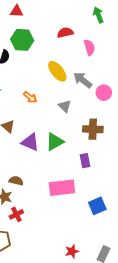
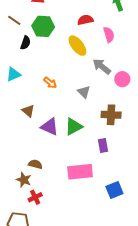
yellow ellipse: (57, 71) -> (77, 46), moved

